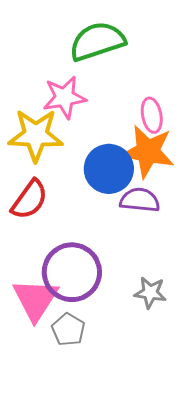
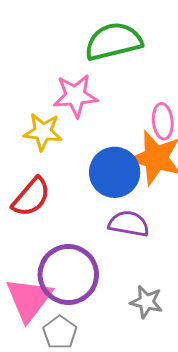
yellow star: (36, 135) -> (43, 132), size x0.7
purple semicircle: (140, 200) -> (129, 224), moved

